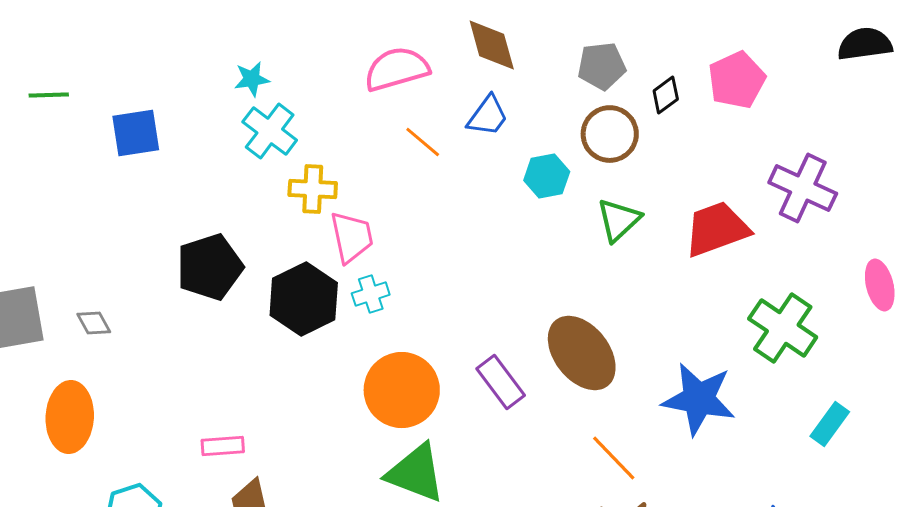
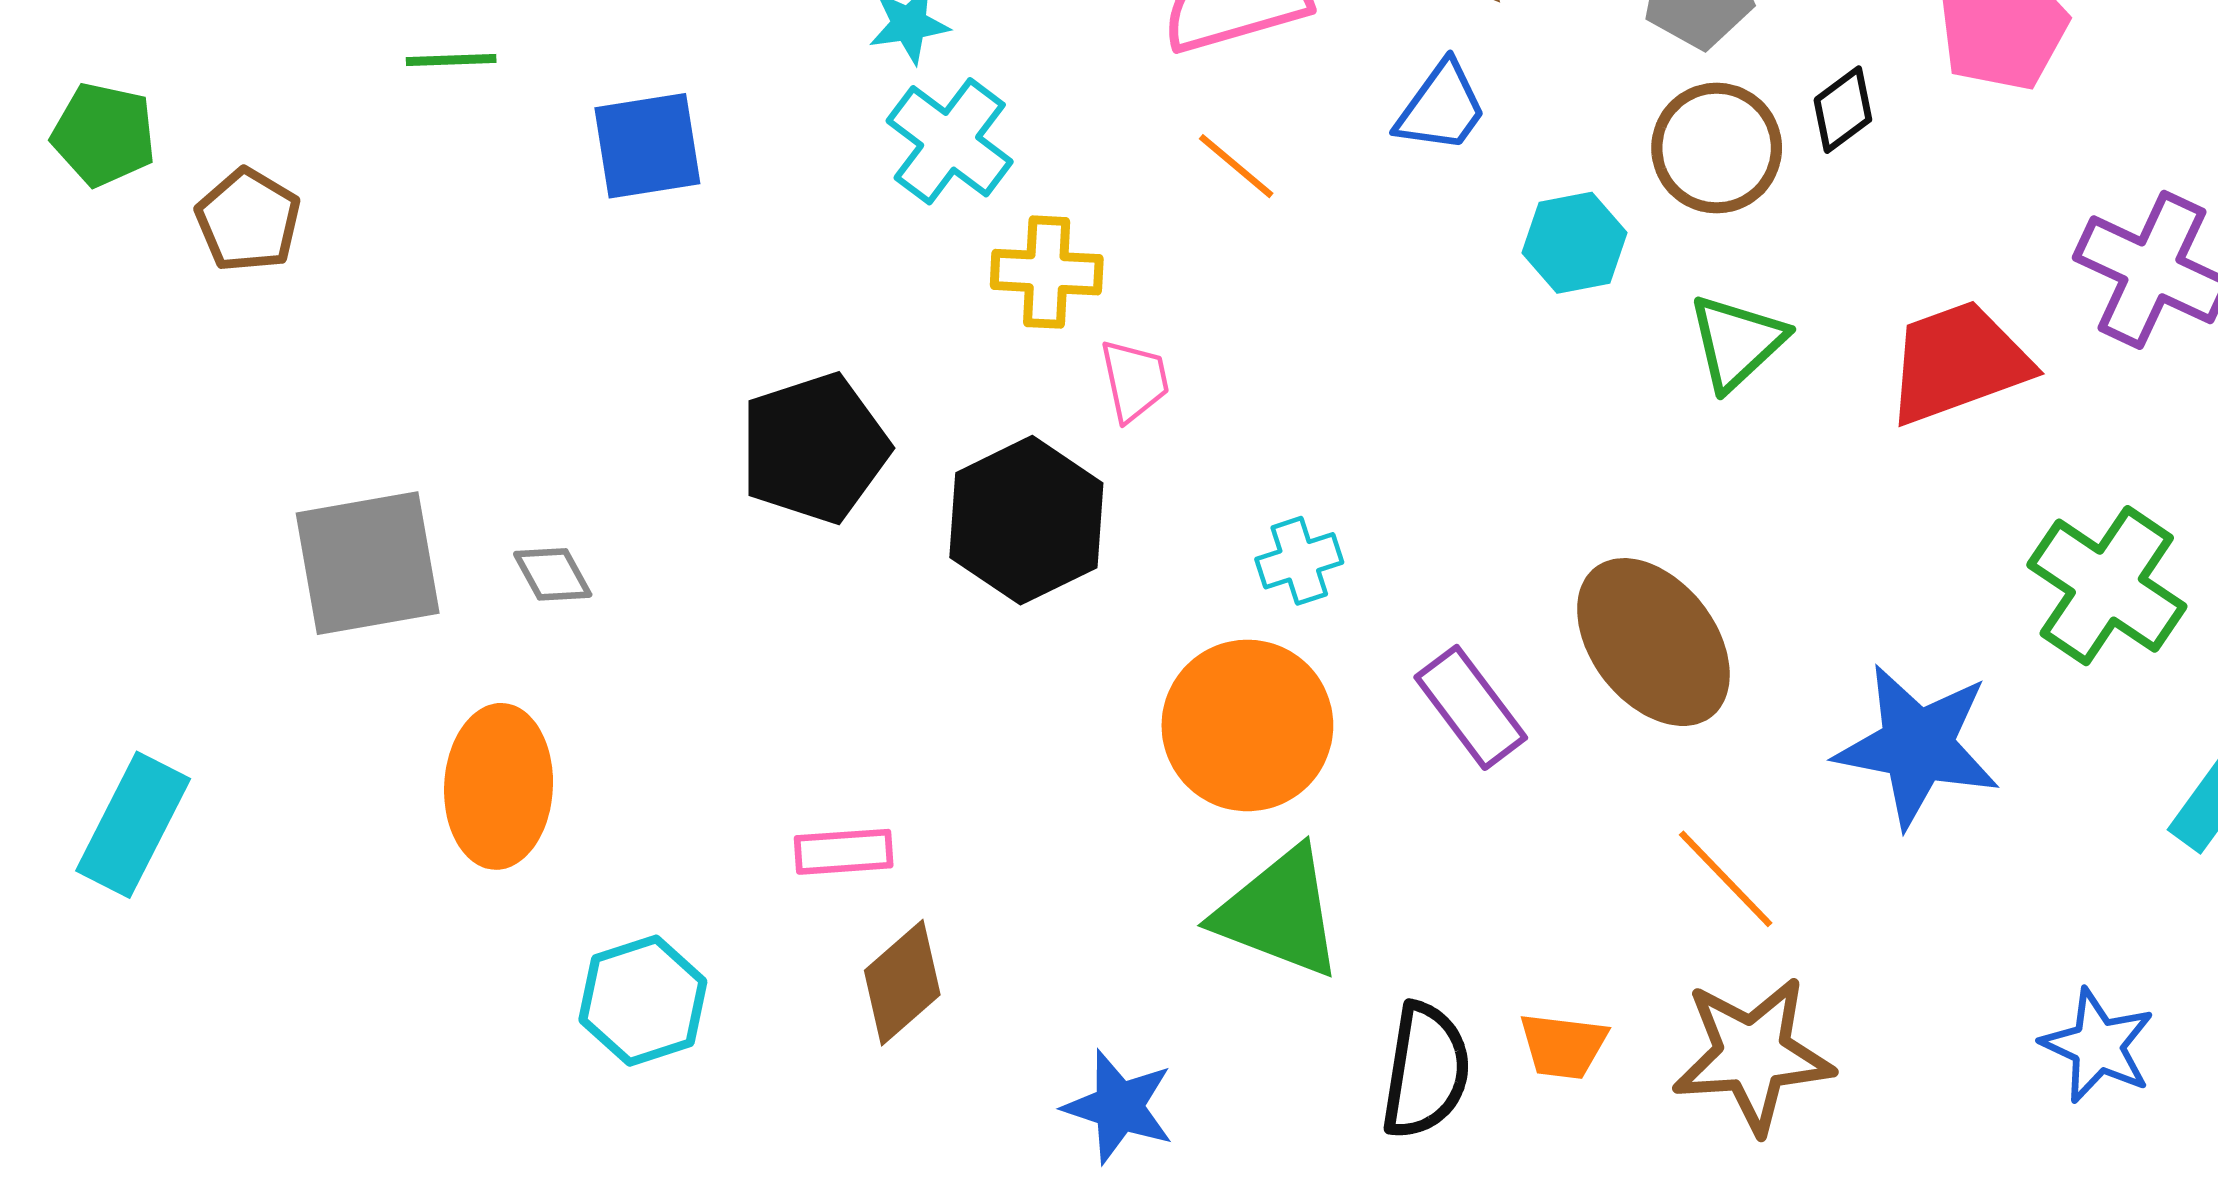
black diamond: (666, 95) -> (1843, 110), moved
orange line: (423, 142) -> (1236, 166), moved
pink trapezoid: (352, 237) -> (1135, 380), size x0.7
cyan cross: (371, 294) -> (1299, 561), moved

